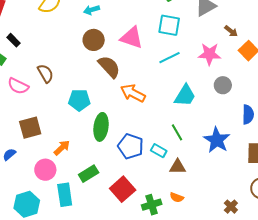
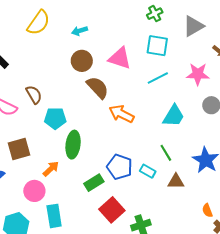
cyan pentagon: (79, 100) -> (55, 118), moved
green ellipse: (101, 127) -> (73, 145), moved
brown triangle: (178, 167) -> (176, 181), moved
green rectangle: (89, 174) -> (94, 183), moved
orange semicircle: (177, 197) -> (207, 210), moved, turned 48

